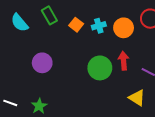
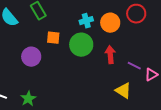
orange square: (76, 25) -> (53, 38), moved, turned -32
green circle: (100, 68) -> (81, 45), moved

